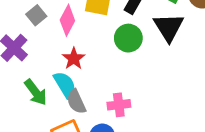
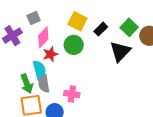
pink diamond: (67, 20) -> (43, 37), moved
green circle: (128, 38) -> (74, 45), moved
green arrow: (36, 92) -> (27, 84), moved

